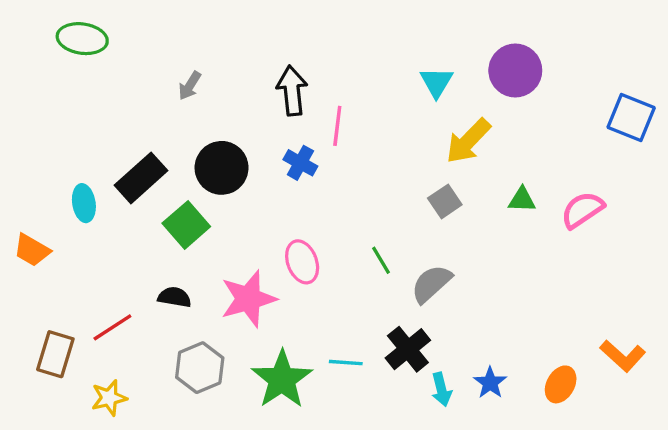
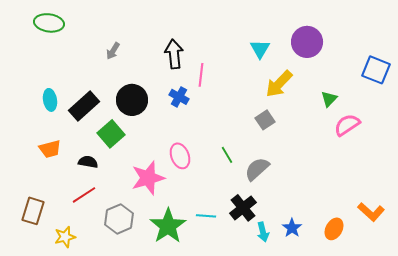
green triangle: (522, 200) -> (329, 99), moved, turned -48
cyan ellipse: (84, 203) -> (50, 100), moved
orange trapezoid: (32, 250) -> (50, 149), moved, turned -45
black semicircle: (175, 297) -> (88, 162), moved
red line: (112, 327) -> (84, 195), moved

